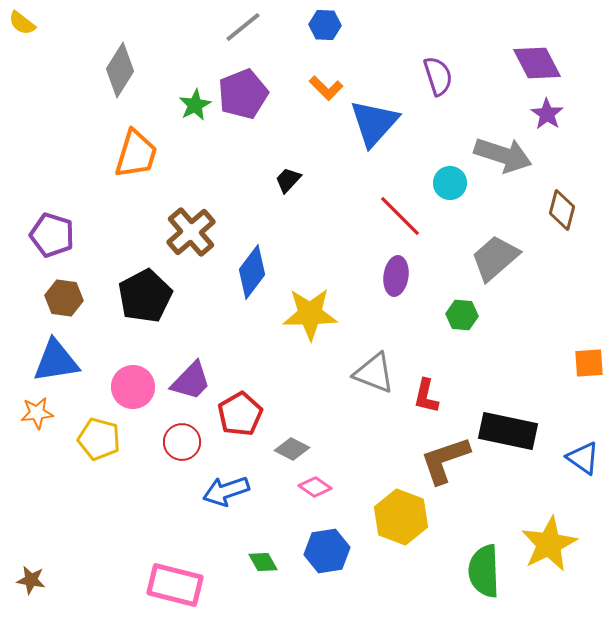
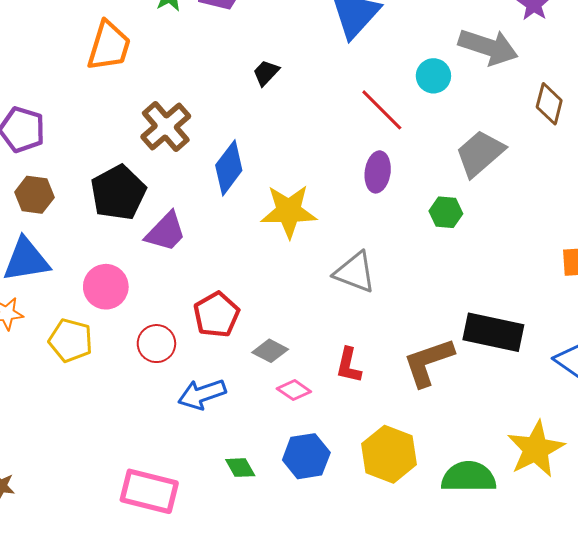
purple trapezoid: (191, 381) -> (166, 232), moved
red L-shape: (426, 396) -> (349, 365), moved
yellow hexagon: (401, 517) -> (389, 454), moved
green semicircle: (484, 571) -> (469, 477), turned 92

